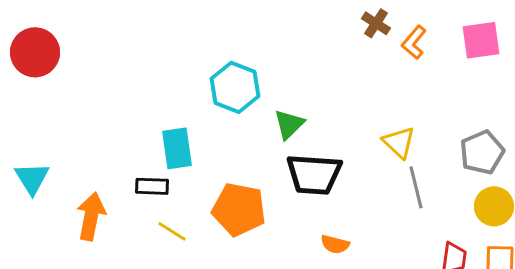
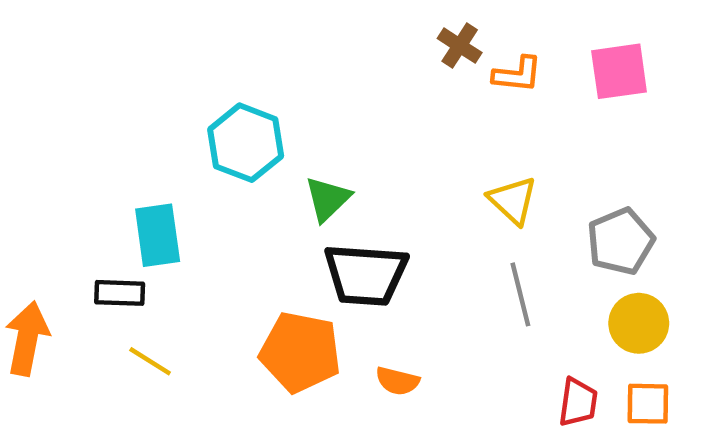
orange L-shape: (414, 42) -> (517, 74), turned -124
yellow triangle: (399, 142) -> (513, 200), moved
orange pentagon: (239, 209) -> (300, 352), moved

